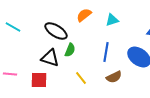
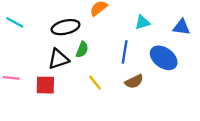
cyan triangle: (112, 20) -> (142, 22), moved
black ellipse: (56, 31) -> (66, 27), turned -45
black triangle: (50, 58) -> (58, 59), turned -36

